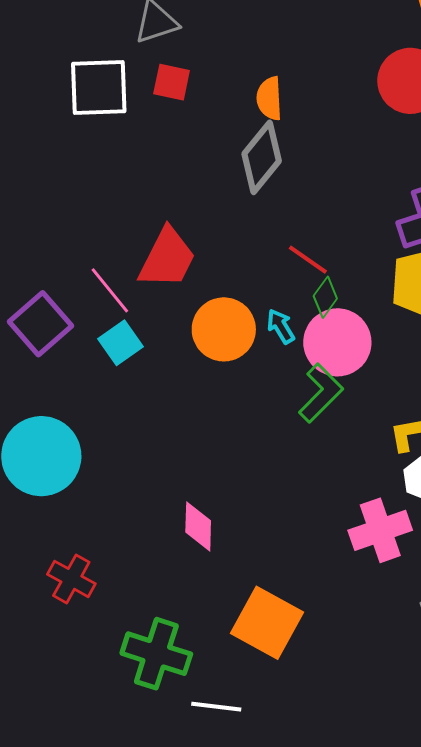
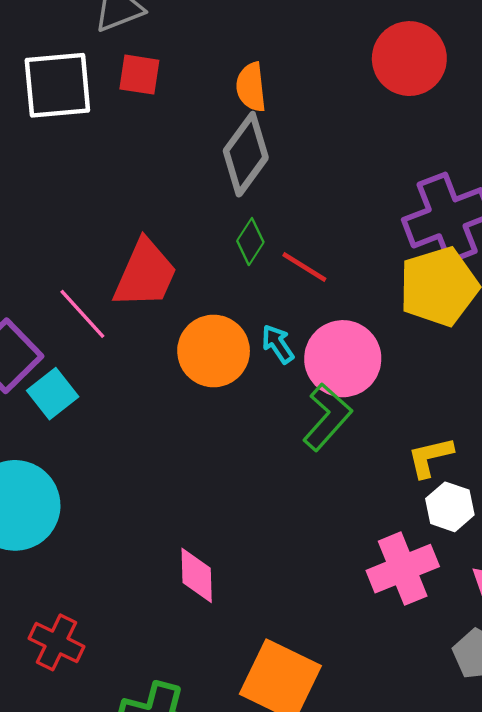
green diamond: (325, 297) -> (250, 242), moved
cyan square: (121, 343) -> (53, 394), moved

